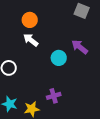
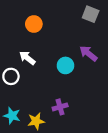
white arrow: (31, 40) -> (27, 58), moved

